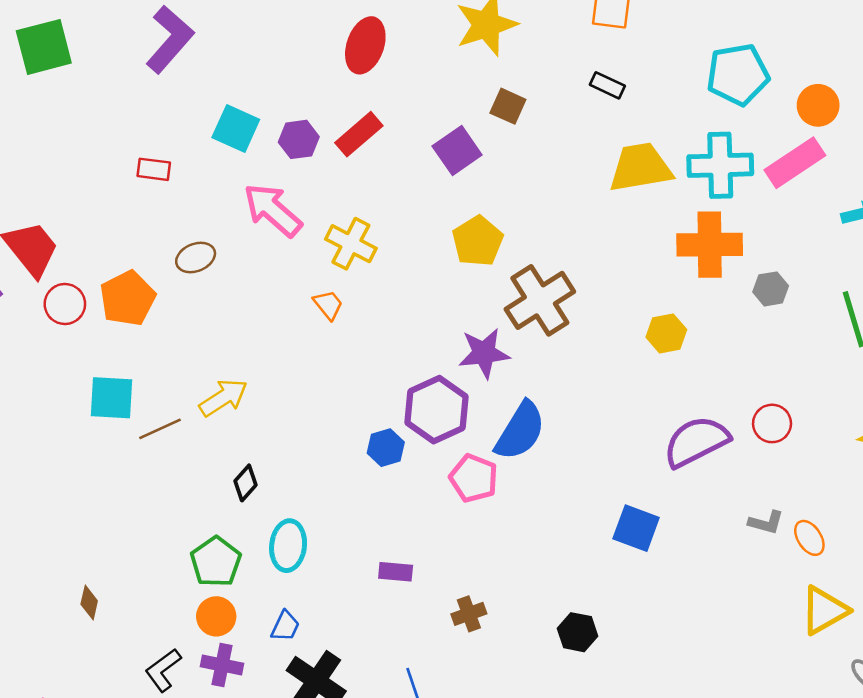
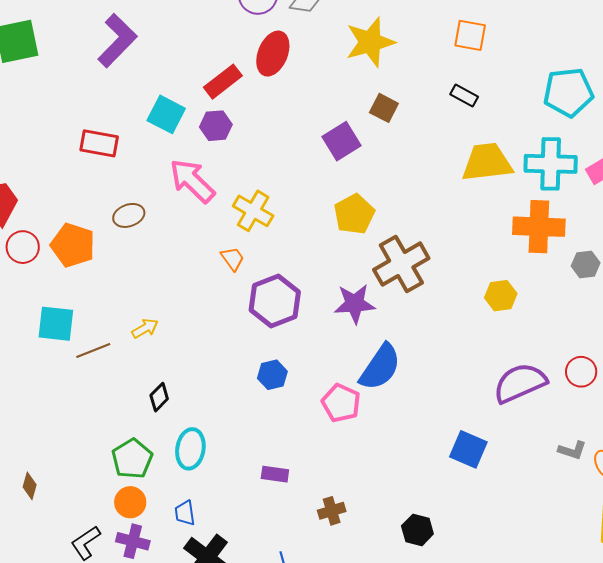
red rectangle: (359, 134) -> (223, 82), moved
red rectangle: (154, 169) -> (99, 143), size x1.4
orange pentagon: (128, 298) -> (73, 245), turned -30
yellow arrow: (223, 398) -> (145, 328), size x0.7
purple hexagon: (436, 410) -> (275, 301), moved
blue trapezoid: (285, 626) -> (185, 513), turned 144

